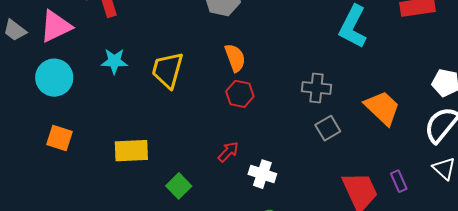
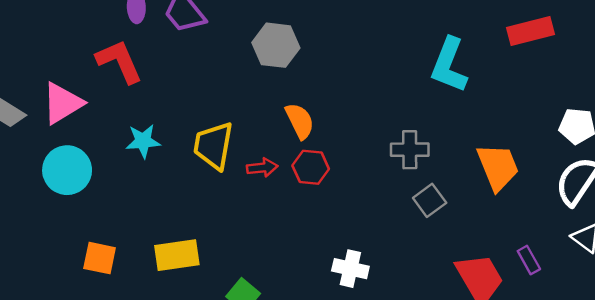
orange trapezoid: (382, 108) -> (498, 167), turned 30
orange square: (59, 138) -> (100, 258), moved
red arrow: (228, 152) -> (262, 168), moved, turned 45

